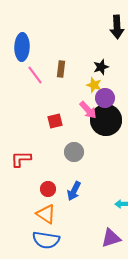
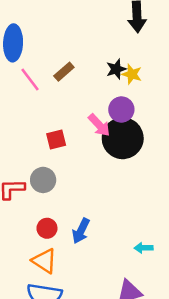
brown rectangle: (61, 69) -> (64, 72), turned 42
yellow star: (94, 85) -> (132, 74), moved
gray circle: (74, 152) -> (43, 180), moved

